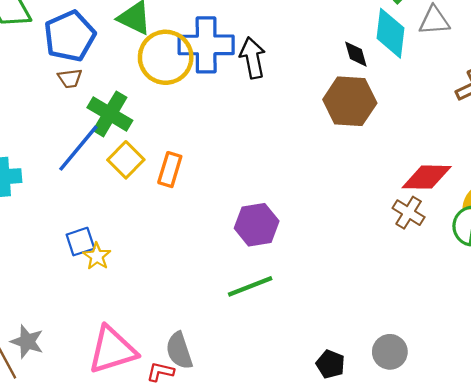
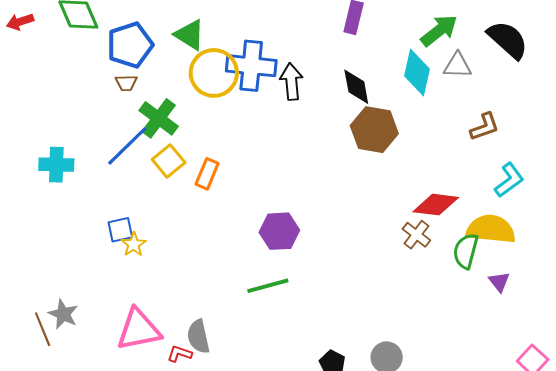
black diamond: (356, 54) -> (356, 87), moved, size x1.4

